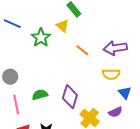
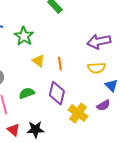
yellow triangle: (62, 26) -> (38, 61), moved
orange line: (82, 50) -> (60, 64), moved, turned 48

